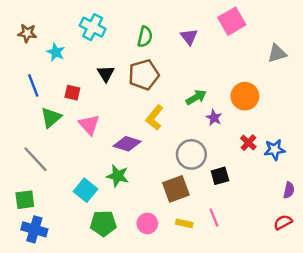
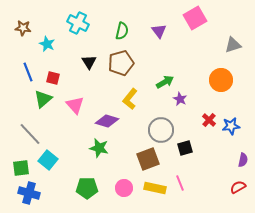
red square: (72, 93) -> (53, 78), moved
orange circle: (245, 96) -> (221, 80), moved
cyan square: (85, 190) -> (48, 160), moved
yellow rectangle: (184, 223) -> (155, 188), size x1.5

